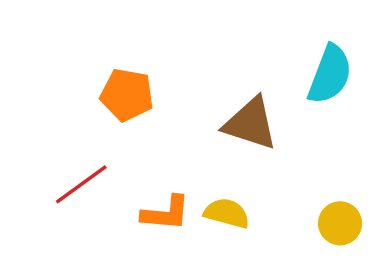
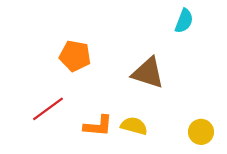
cyan semicircle: (330, 74) -> (184, 21), moved, size x0.7

